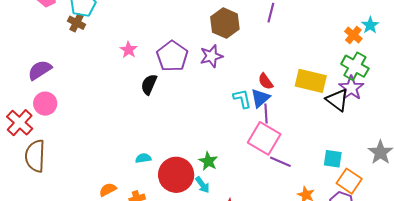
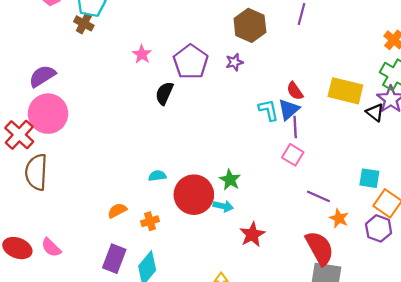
purple star: (211, 56) -> (234, 62), size x0.7
black triangle: (337, 100) -> (375, 112), size x0.7
pink circle: (45, 104) -> (48, 114), size x1.5
pink square: (264, 138) -> (293, 155), size x0.6
purple line: (280, 162) -> (318, 196), moved
cyan arrow: (202, 185) -> (223, 206), turned -42

